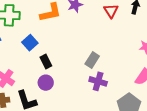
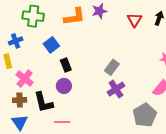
purple cross: (98, 81) -> (116, 89), turned 36

